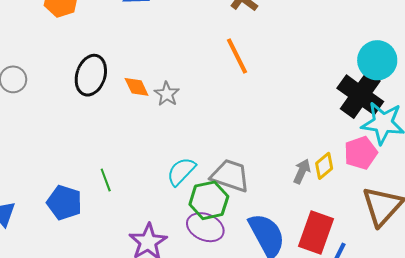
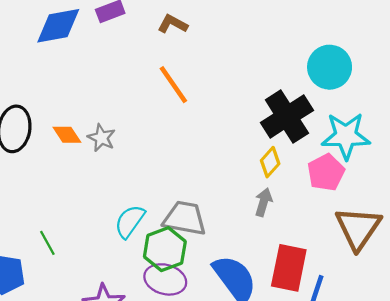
black cross: (360, 95) -> (287, 117), moved, turned 30
yellow diamond: (324, 166) -> (270, 162), moved

